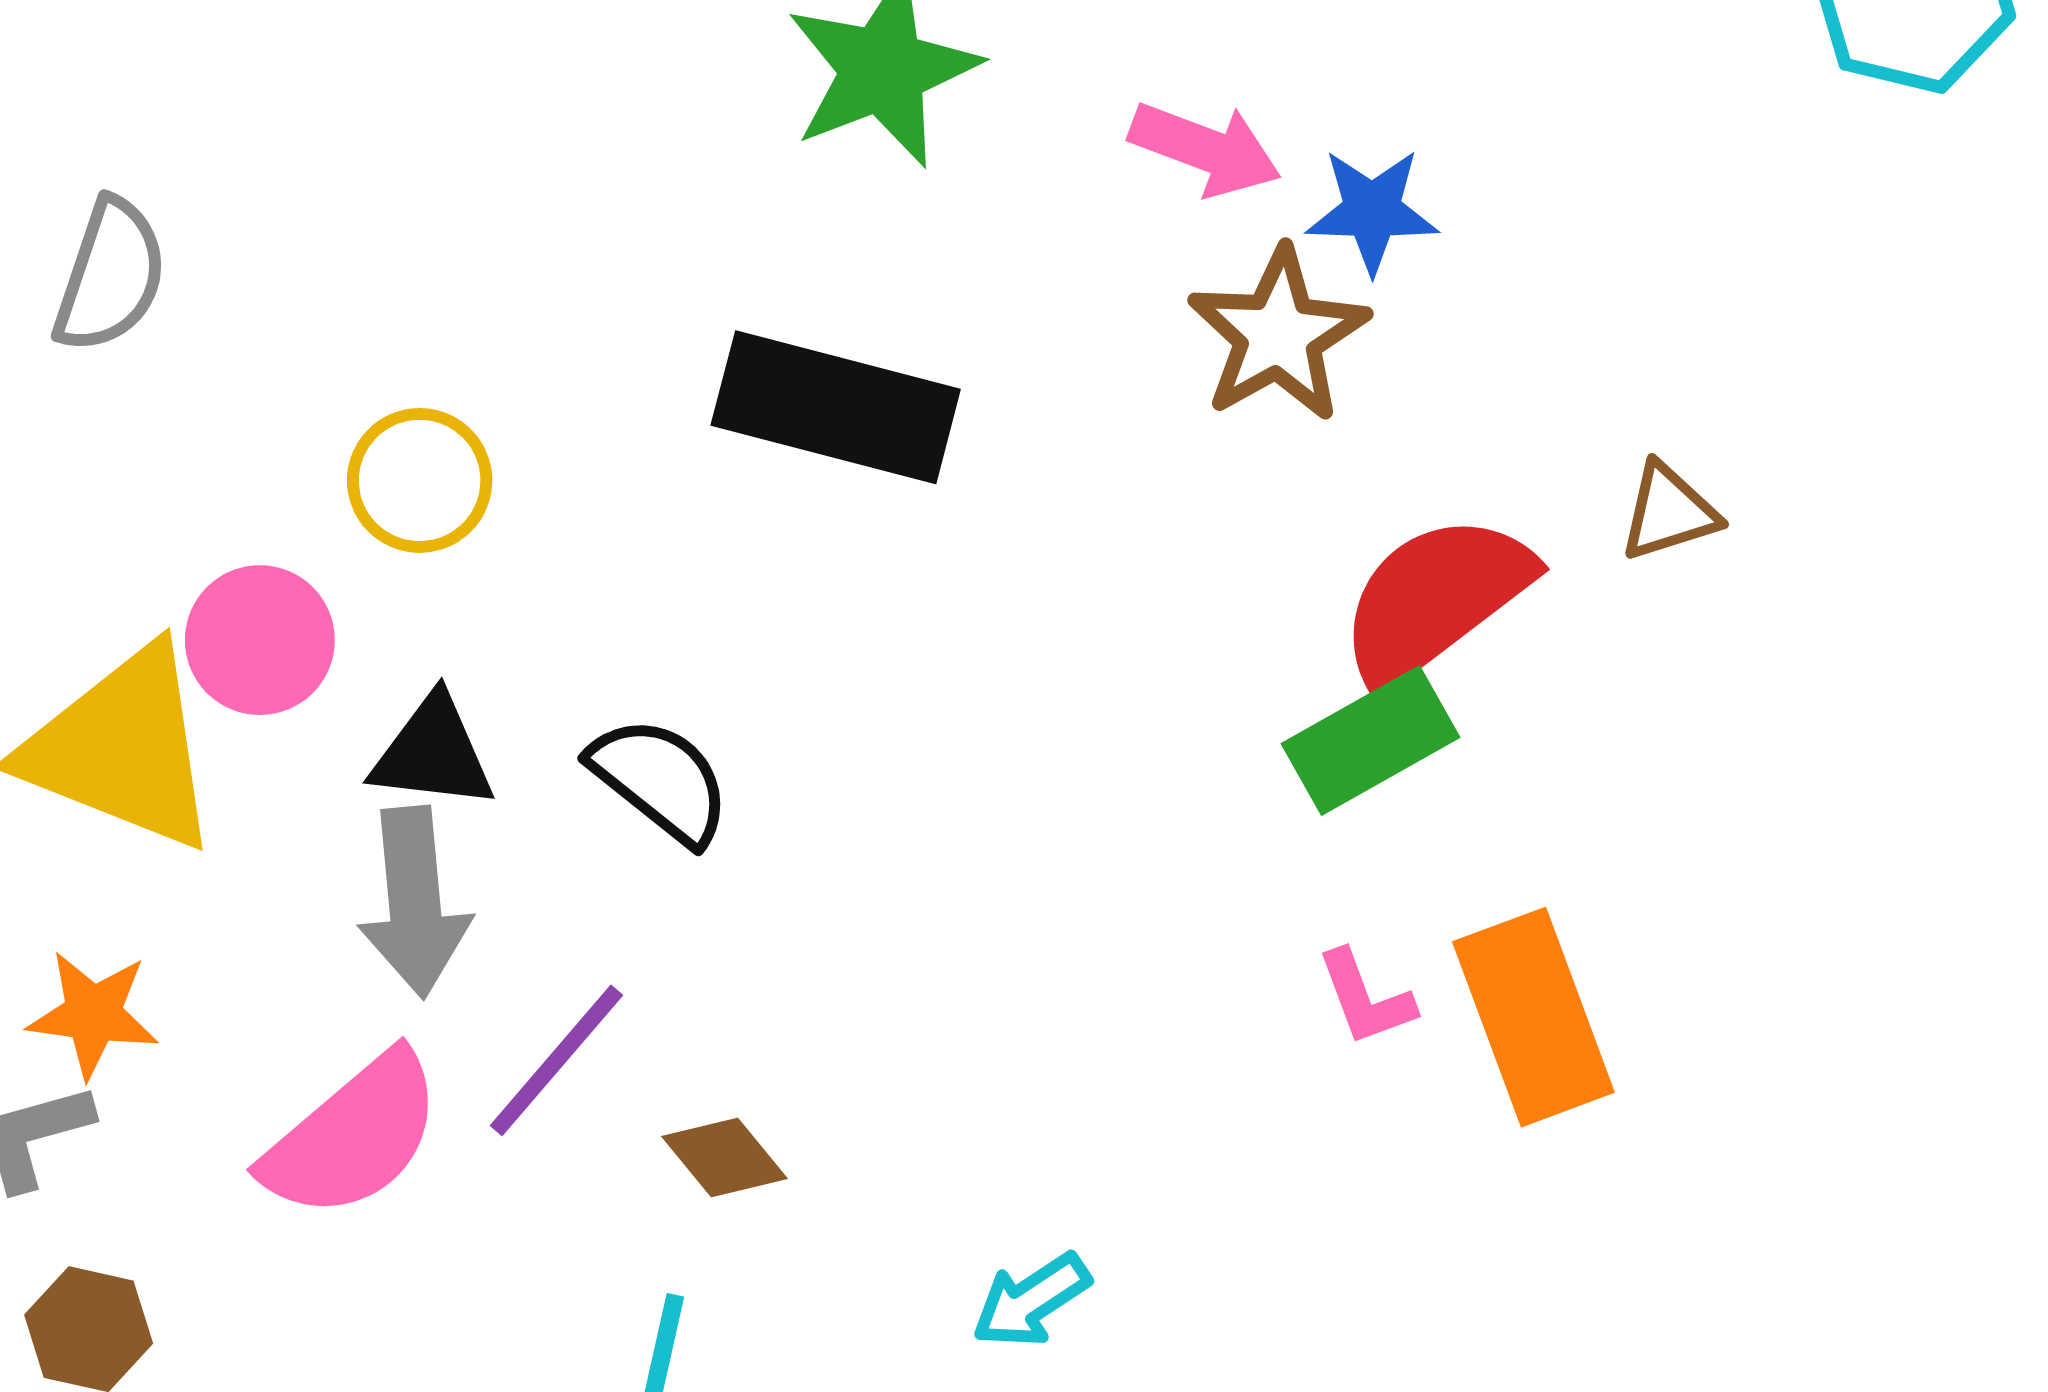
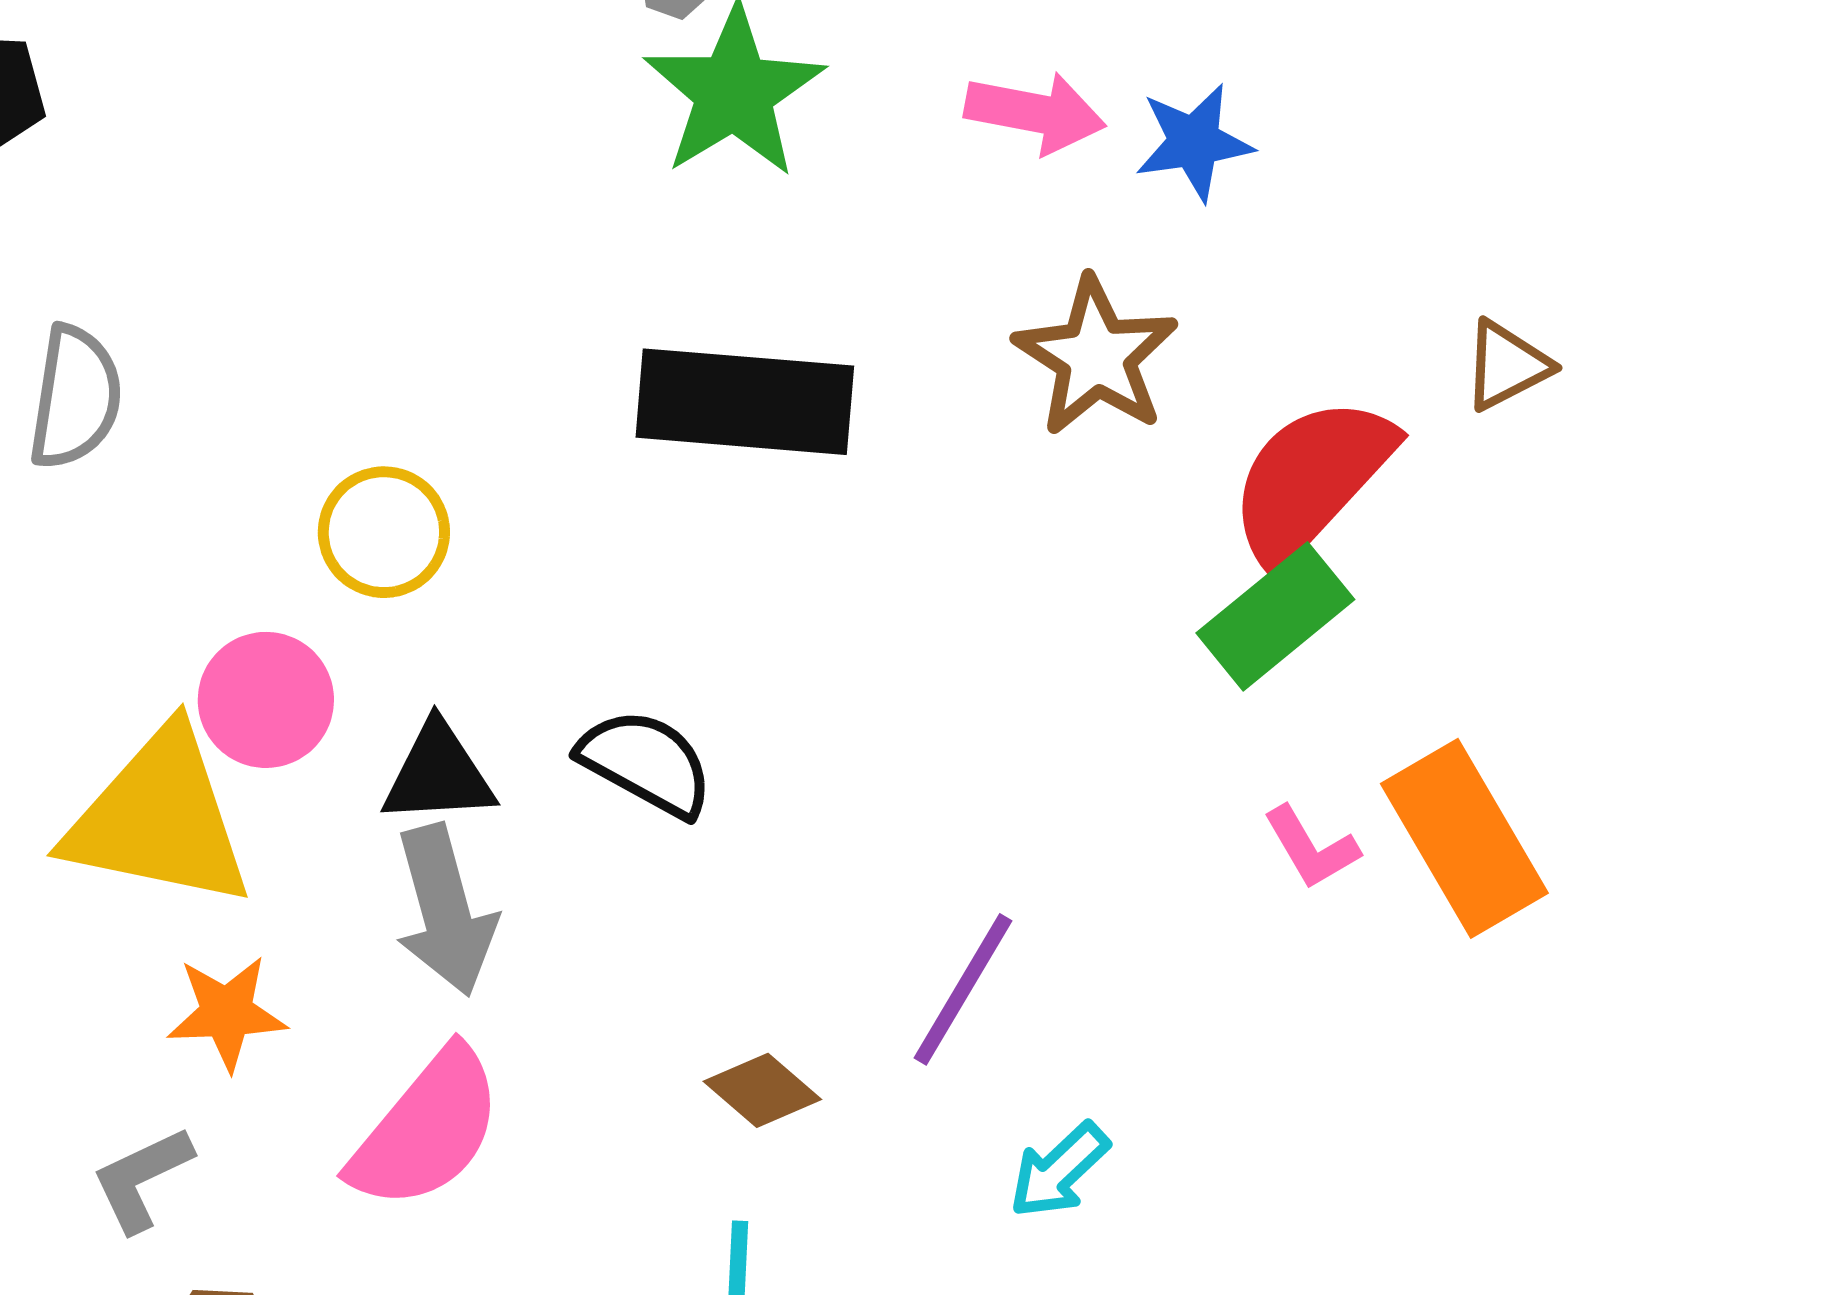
brown star: (1278, 335) -> (1096, 357), moved
orange star: (93, 1014) -> (227, 1013), moved
purple line: (556, 1060) -> (963, 989), moved

